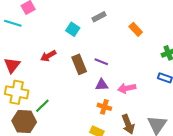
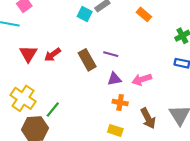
cyan square: (73, 29) -> (85, 14), moved
red triangle: (12, 65) -> (28, 54), moved
yellow cross: (17, 92) -> (23, 98), turned 30

